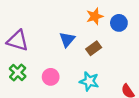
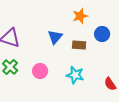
blue circle: (119, 23) -> (102, 34), moved
brown rectangle: (94, 48) -> (79, 45), turned 40

